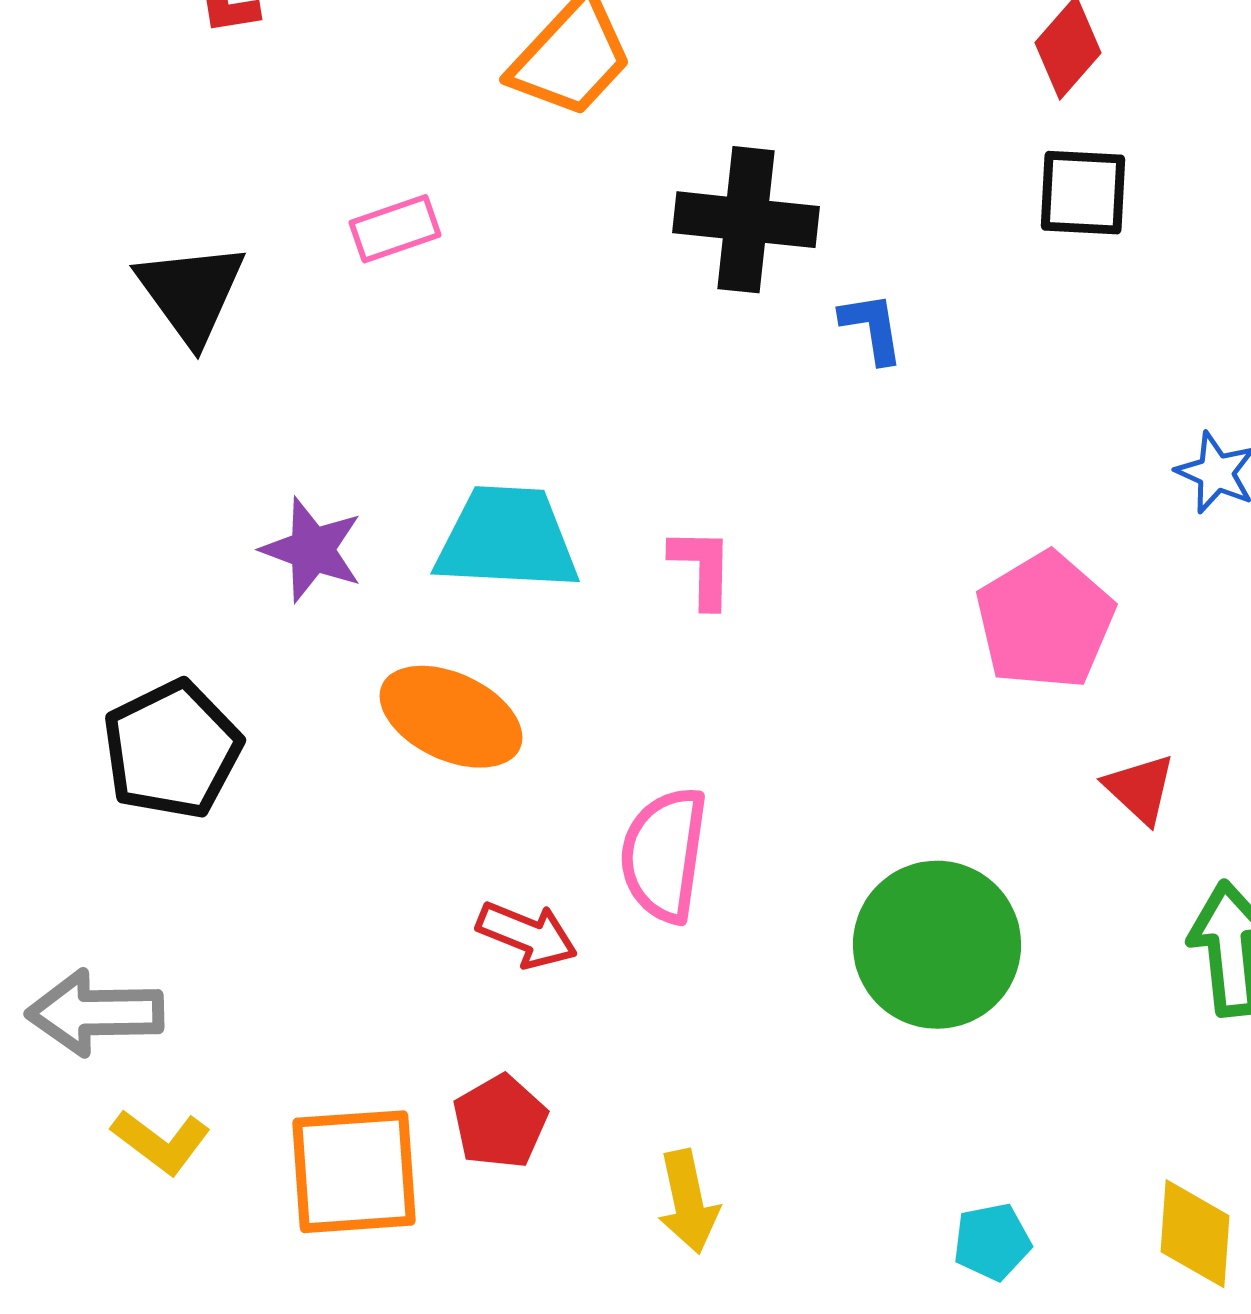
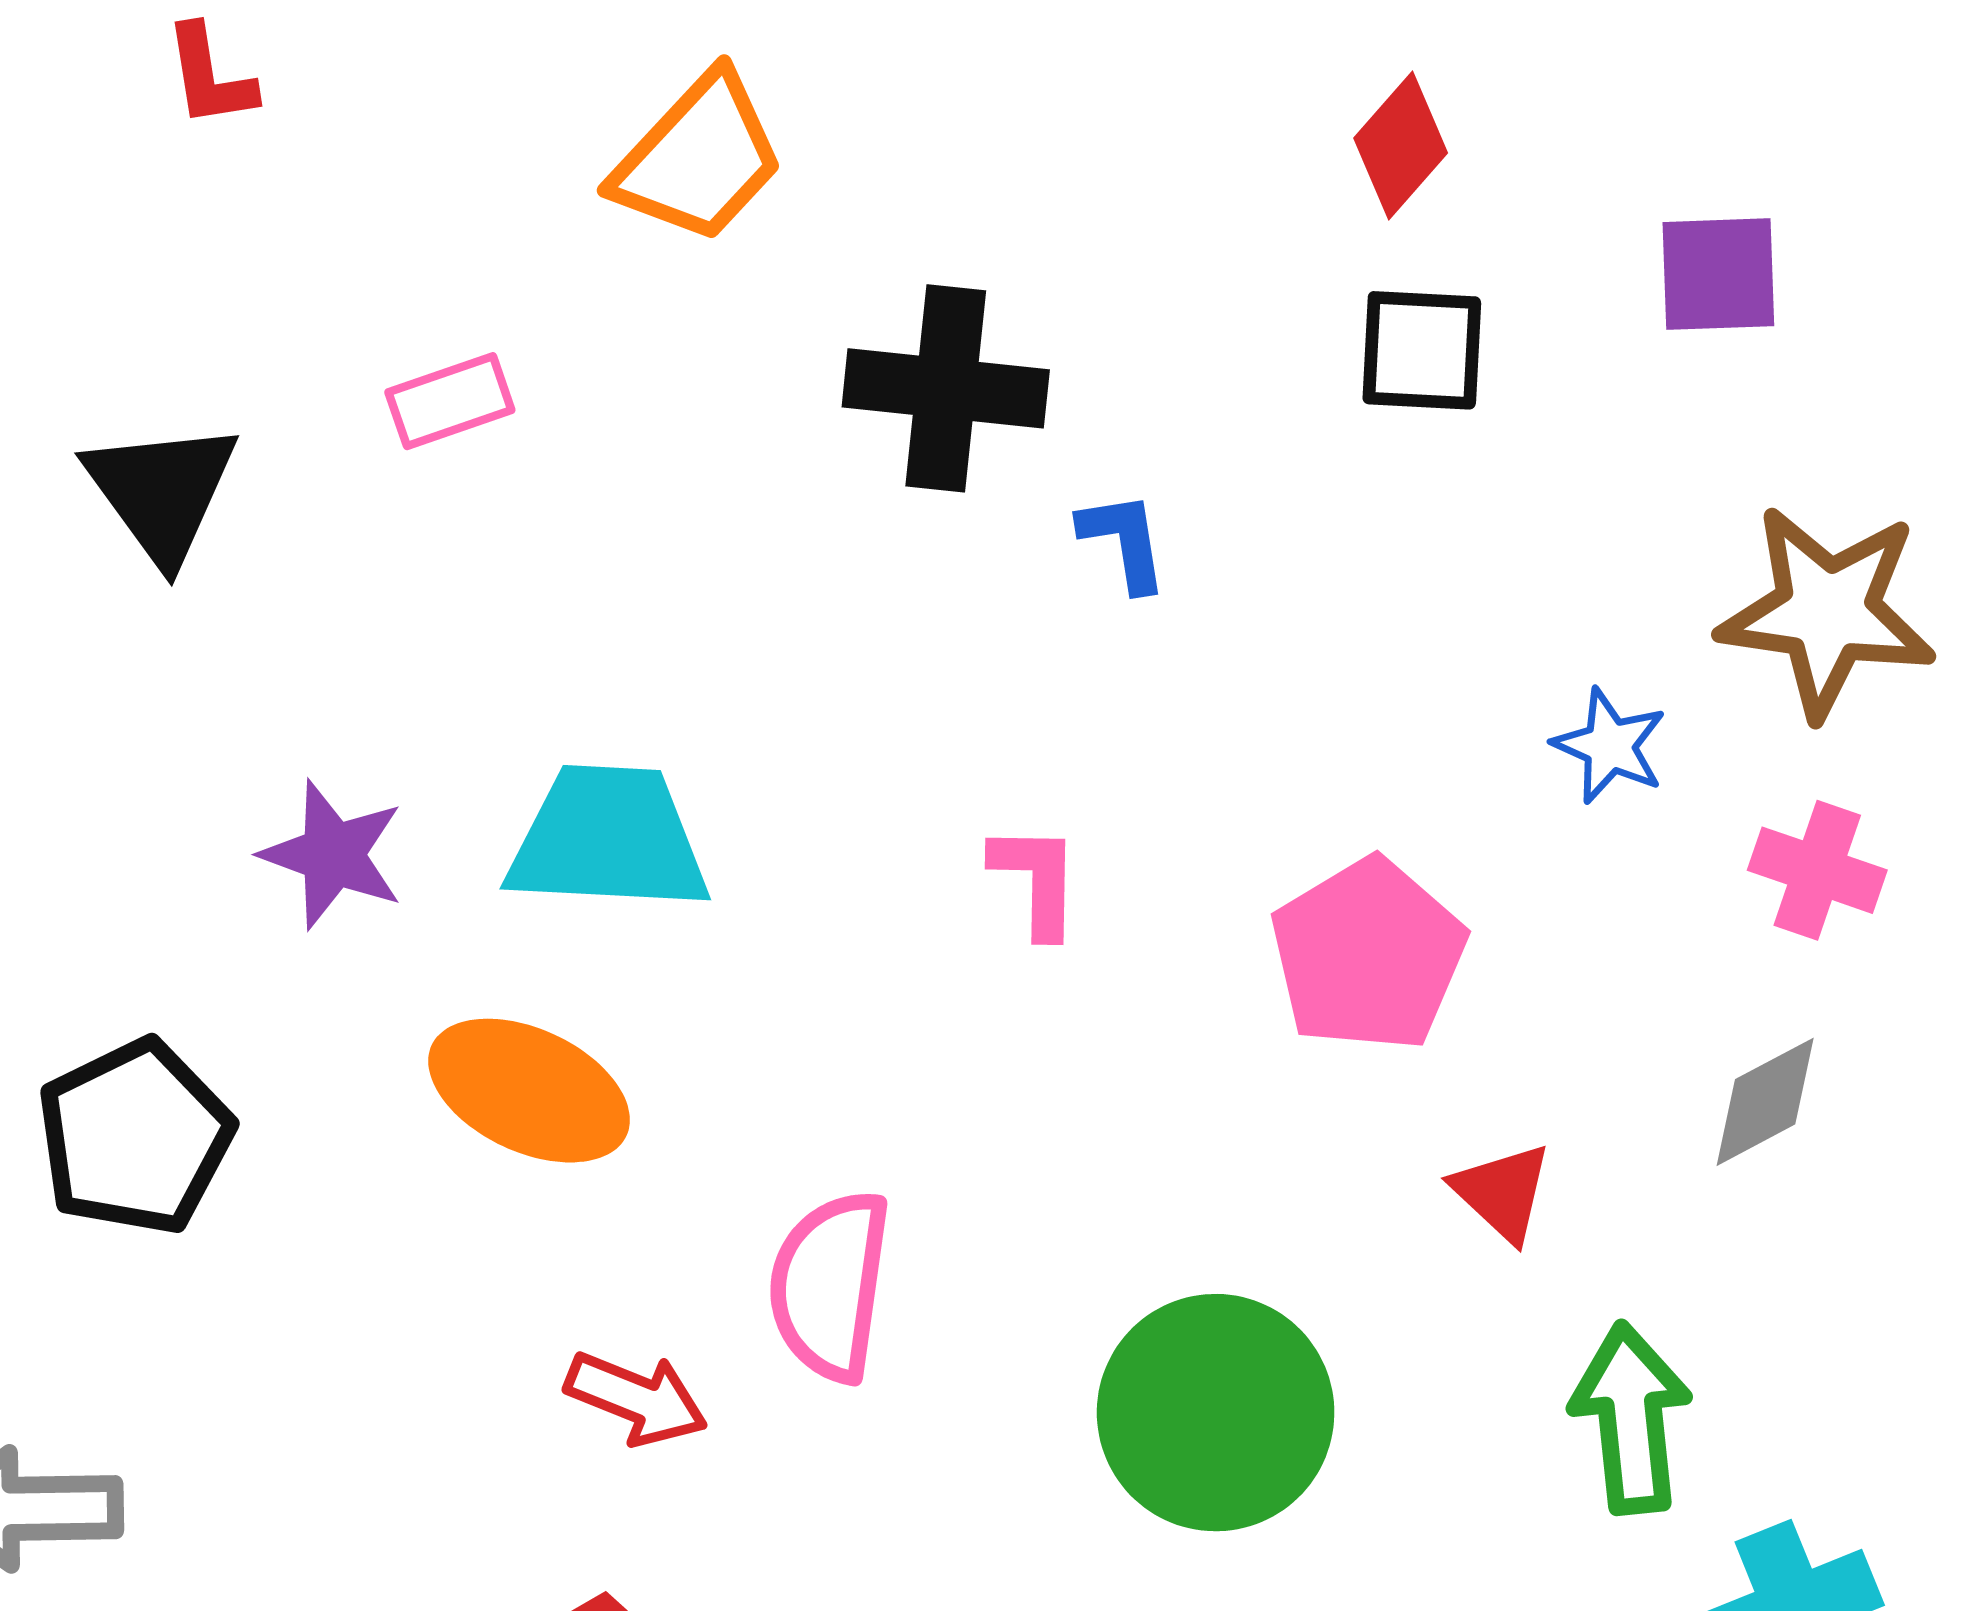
pink L-shape: (702, 568) -> (1036, 880), moved

